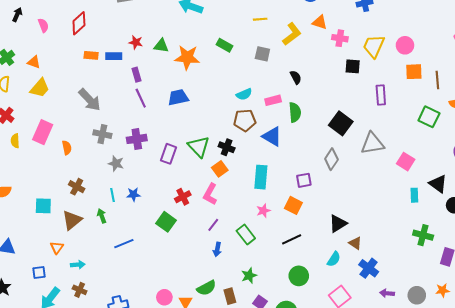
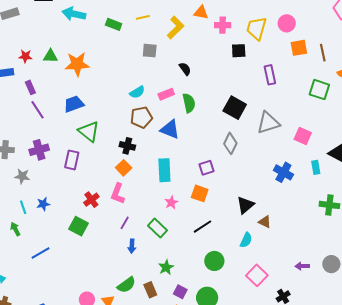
green rectangle: (225, 45) -> (114, 24), moved
green triangle: (199, 147) -> (89, 132), moved
blue cross: (369, 268) -> (283, 172), moved

